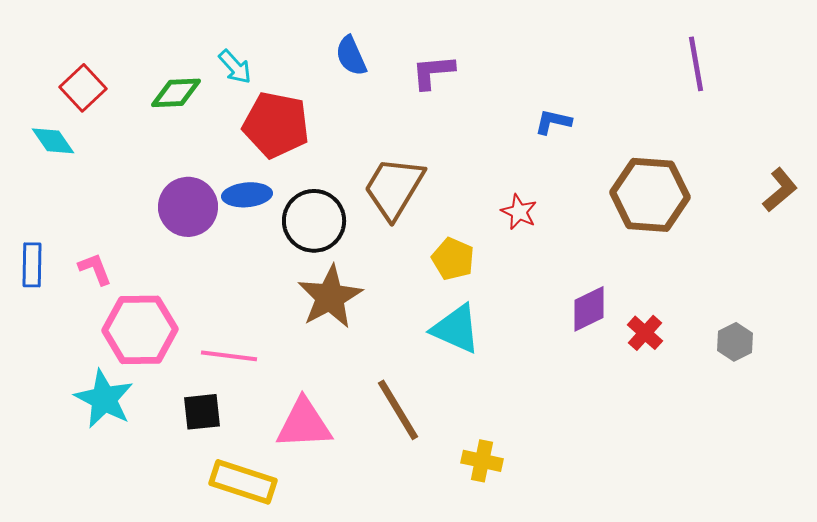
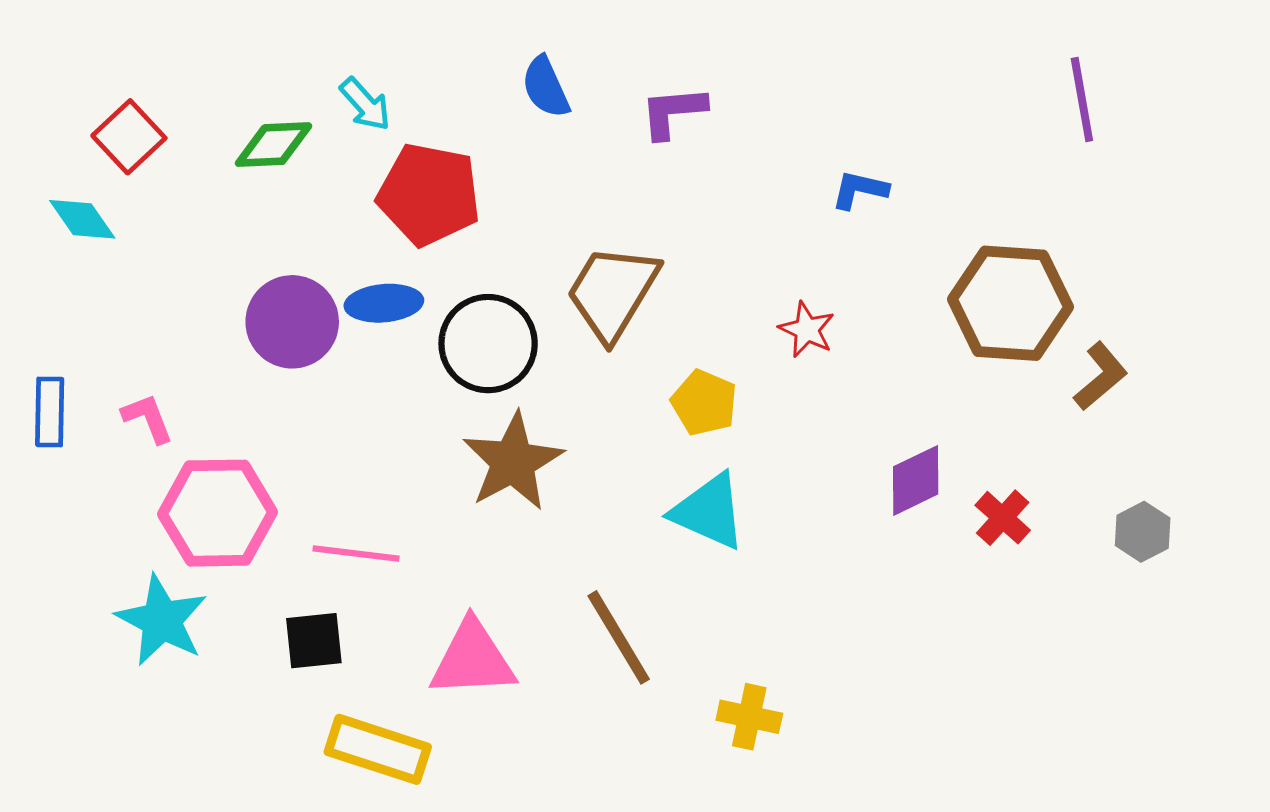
brown L-shape: (780, 190) -> (1101, 376), moved

